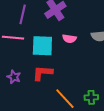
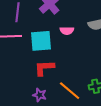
purple star: (14, 77) -> (40, 95), moved

